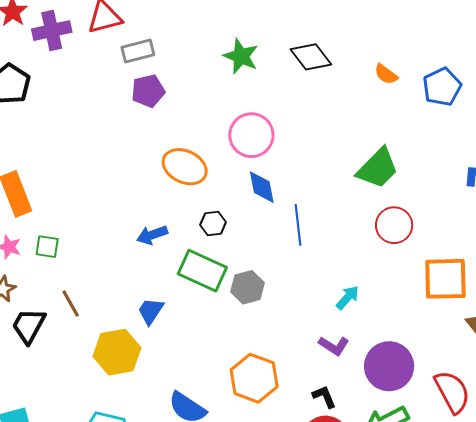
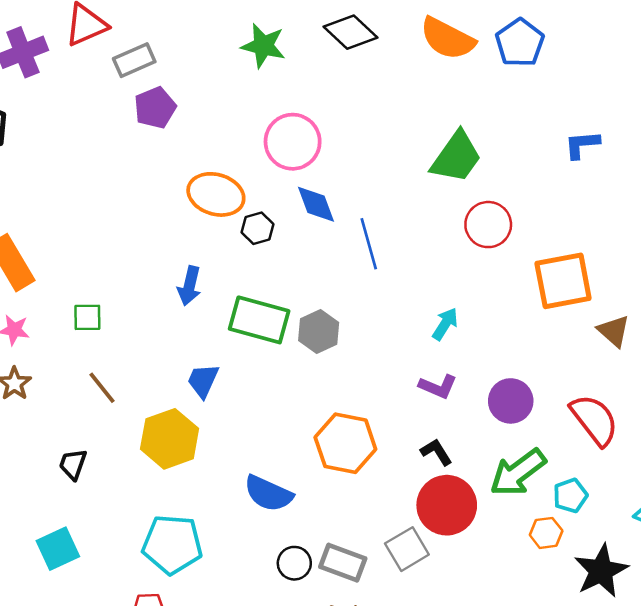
orange semicircle: (386, 74) -> (447, 39), size x1.8
black hexagon: (213, 223) -> (258, 228), moved
blue arrow: (152, 235) -> (189, 286), turned -48
green square: (47, 247) -> (87, 317), moved
black trapezoid: (29, 326) -> (73, 464), moved, size x0.7
purple circle: (389, 366) -> (511, 401), size x0.7

